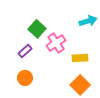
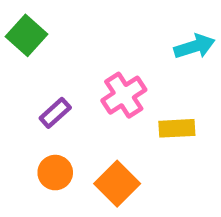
green square: (37, 29) -> (26, 35), moved
orange square: (80, 85) -> (117, 184), moved

